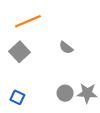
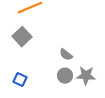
gray semicircle: (66, 48) -> (66, 55), moved

